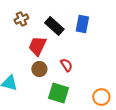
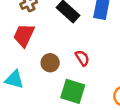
red trapezoid: (37, 46) -> (24, 35), moved

